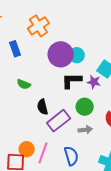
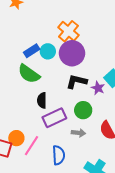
orange cross: (38, 26) -> (68, 31), moved, turned -30
blue rectangle: (15, 49) -> (32, 51), moved, turned 63
cyan circle: (77, 55) -> (48, 51), moved
green semicircle: (24, 84) -> (29, 74), size x1.6

